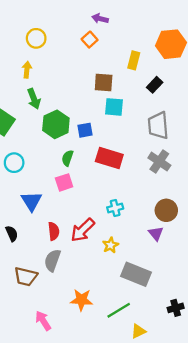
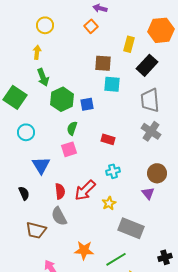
black rectangle: (155, 85) -> (147, 65), size x1.5
red rectangle: (109, 158) -> (108, 139), moved, size x0.6
gray semicircle: (52, 260) -> (59, 216), turned -48

